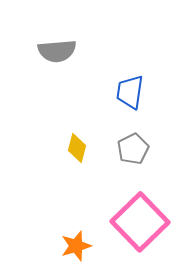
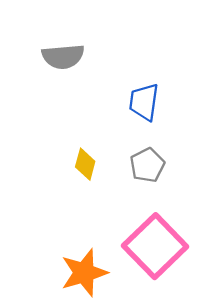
orange star: (76, 246) -> (84, 273), size x1.4

